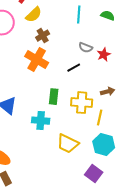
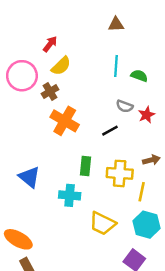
green semicircle: (108, 16) -> (139, 76), moved
brown cross: (43, 36) -> (50, 92), moved

